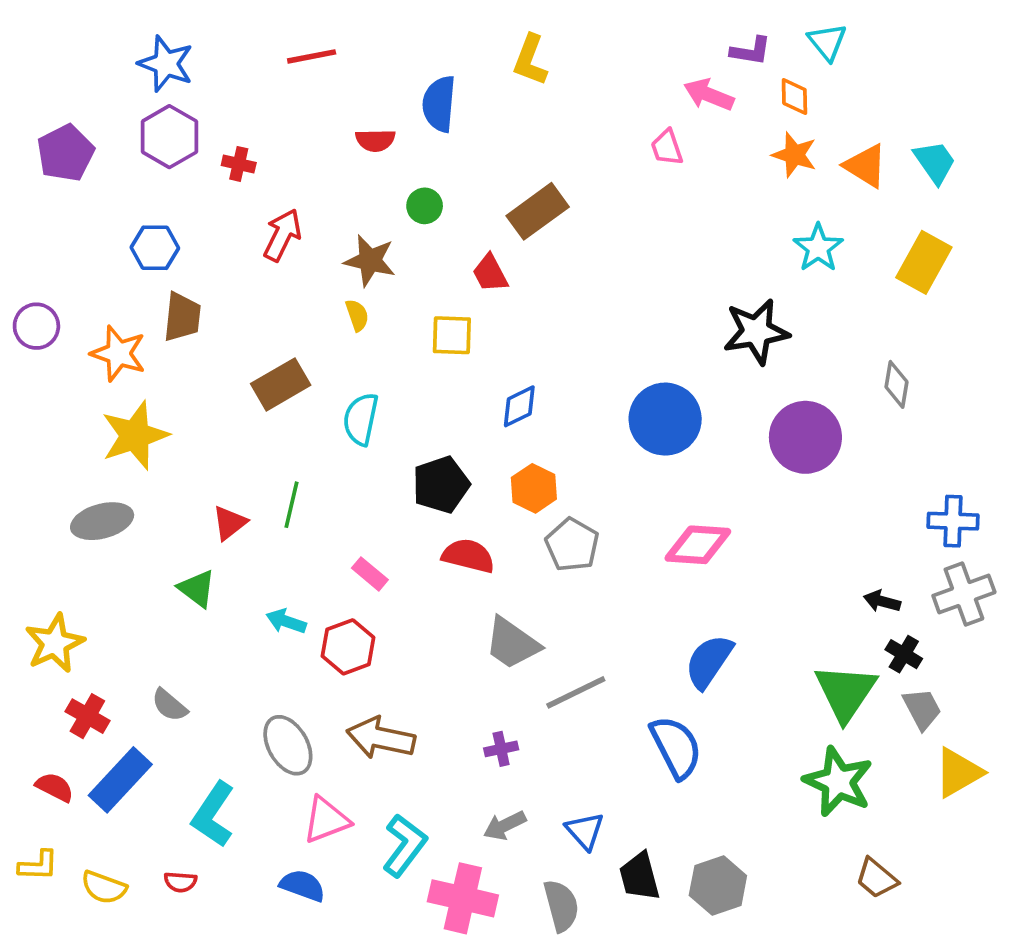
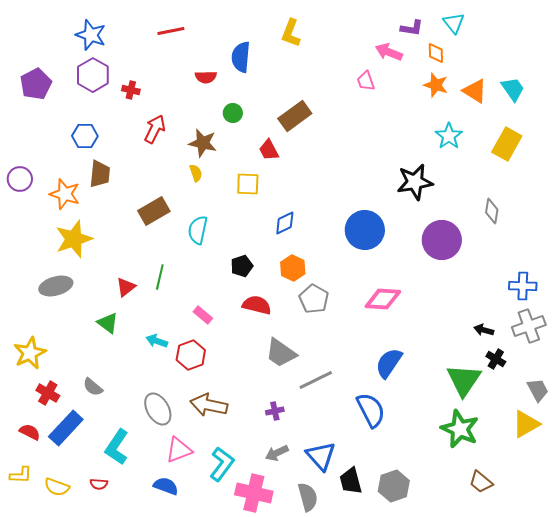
black pentagon: (441, 485) -> (242, 266), size x0.7
gray trapezoid: (922, 709) -> (538, 390), moved
blue triangle: (585, 831) -> (321, 456), size x1.4

